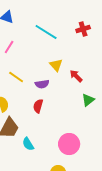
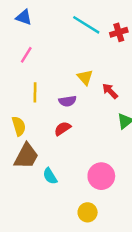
cyan line: (46, 32) -> (86, 25), moved
yellow line: (16, 77) -> (35, 92), turned 56
red semicircle: (38, 106) -> (63, 129), turned 40

